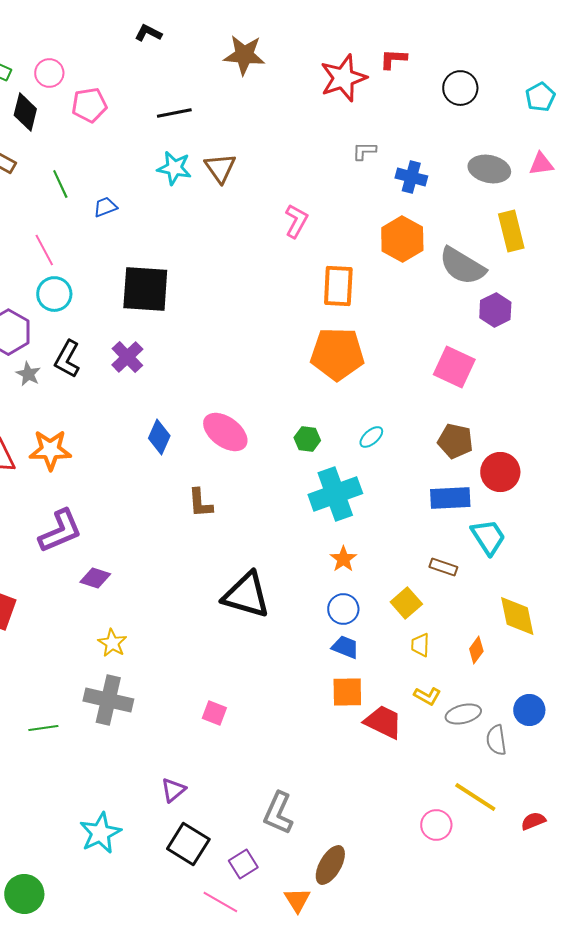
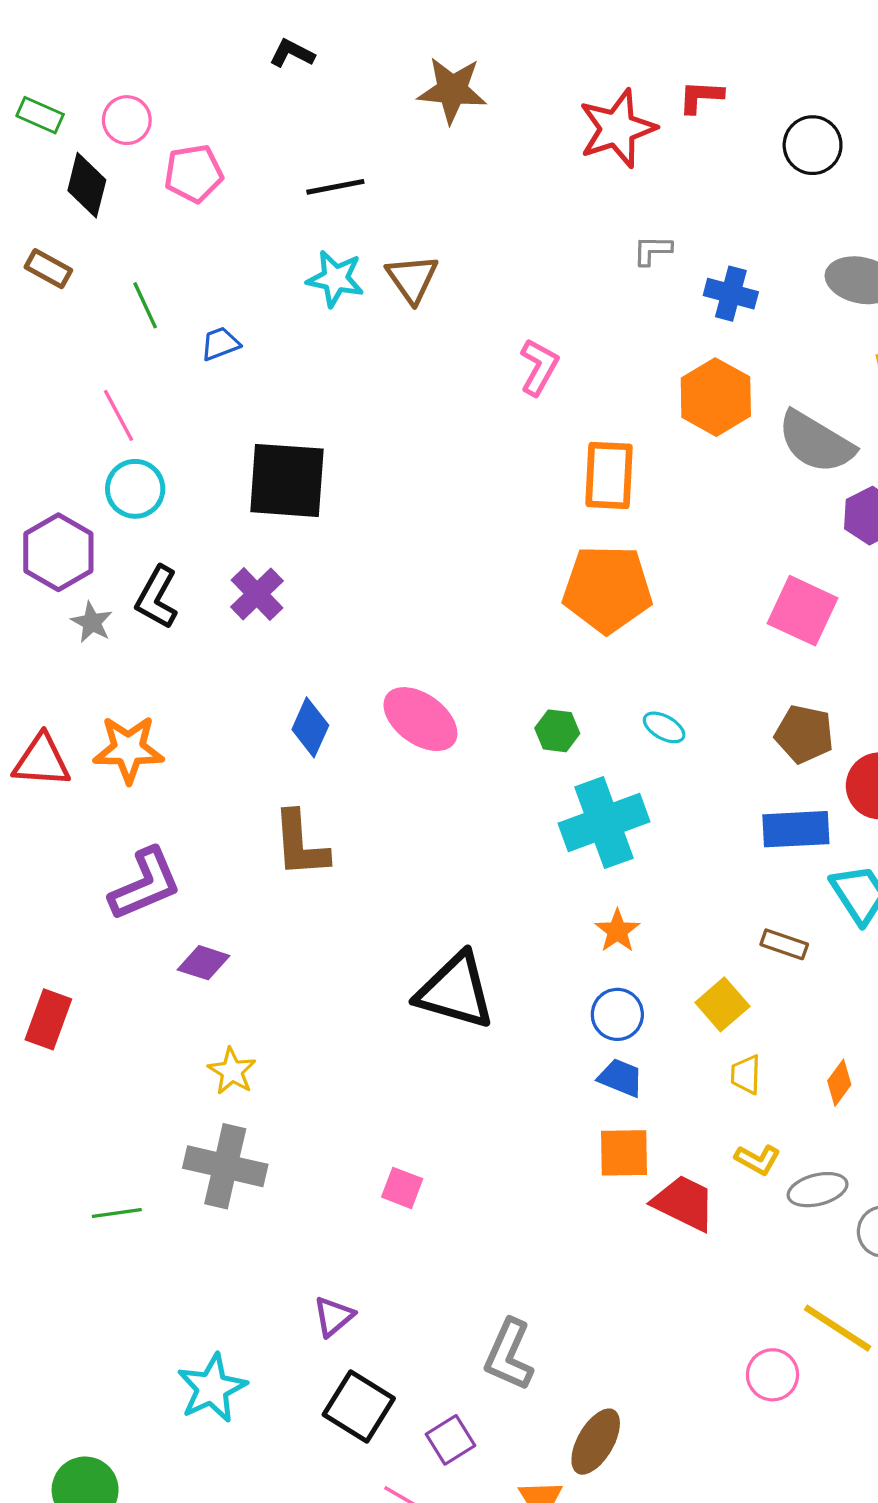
cyan ellipse: (371, 437) -> (664, 727), turned 70
brown L-shape: (200, 503) -> (300, 844), moved, size x1.4

